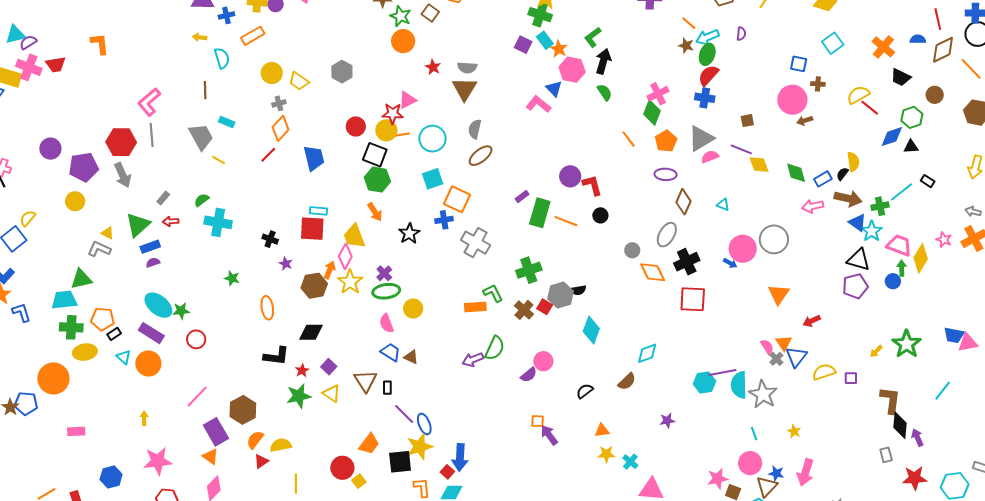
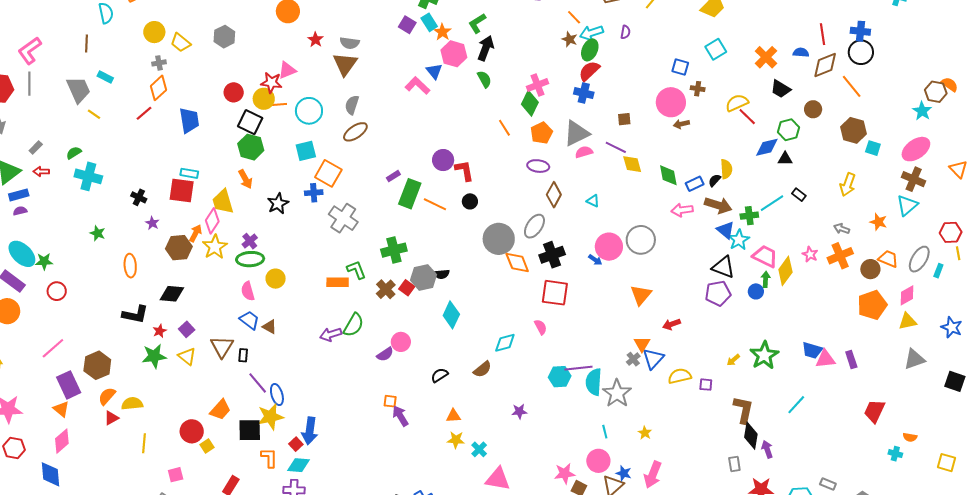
gray circle: (632, 250) -> (499, 239), size x2.0
pink semicircle: (767, 347) -> (541, 327), moved

